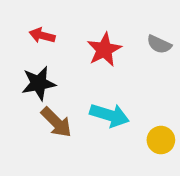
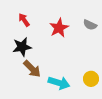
red arrow: (42, 35) -> (24, 20), turned 40
cyan arrow: (109, 115) -> (59, 83), moved

